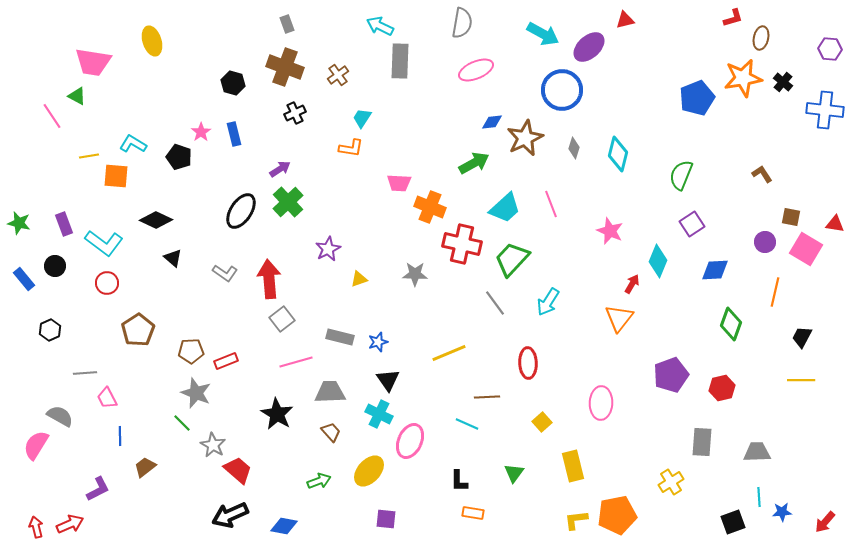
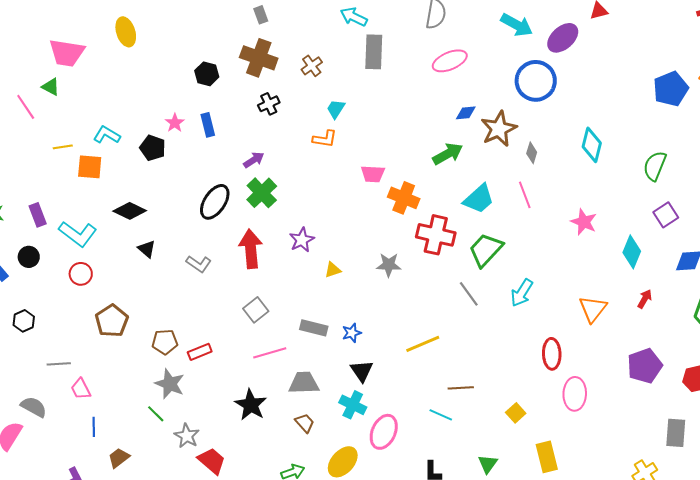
gray diamond: (574, 148) -> (532, 153), moved
red arrow: (269, 279) -> (251, 249), moved
red arrow: (632, 284) -> (645, 299), moved
red ellipse: (528, 363) -> (552, 354), moved

